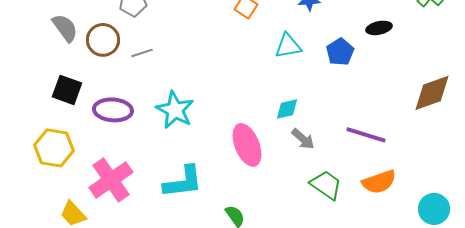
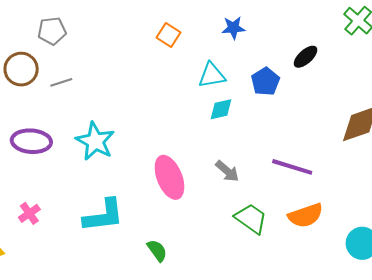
black ellipse: (379, 28) -> (306, 57), turned -30
cyan diamond: (287, 109) -> (221, 109), moved
pink cross: (111, 180) -> (29, 213), size x0.5

